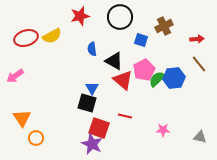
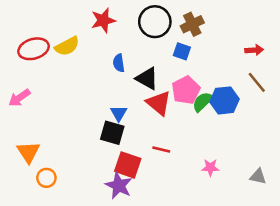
brown cross: (164, 26) -> (192, 24), moved

